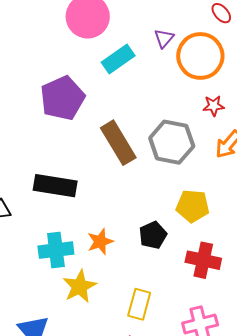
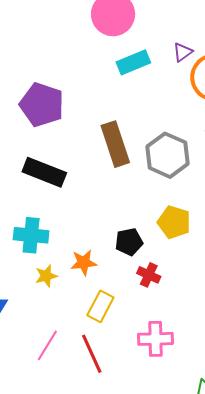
purple pentagon: (62, 98) -> (42, 105), moved, turned 30
orange star: (100, 242) -> (84, 263), moved
red cross: (203, 260) -> (149, 275), moved, size x0.7
yellow star: (80, 286) -> (46, 276), size x0.7

